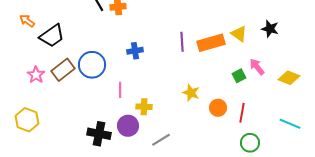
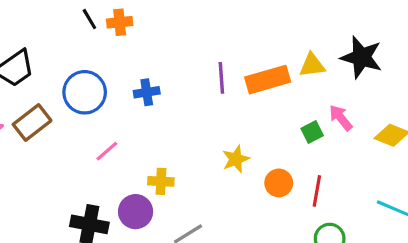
black star: (270, 29) -> (361, 57), size x1.5
yellow triangle: (239, 34) -> (312, 65), turned -42
blue circle: (92, 65) -> (85, 92), moved
pink line: (120, 90) -> (107, 151), moved, turned 49
yellow star: (191, 93) -> (236, 159), turned 30

